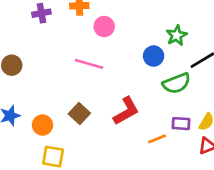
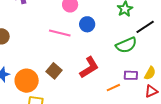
blue circle: (154, 56) -> (87, 24), moved
orange circle: (43, 125) -> (27, 81), size x1.5

